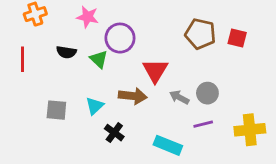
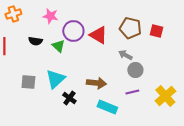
red triangle: (155, 71) -> (98, 35), moved, turned -30
brown arrow: (133, 96) -> (96, 83), moved
gray arrow: (179, 97) -> (125, 55), moved
cyan triangle: (95, 106) -> (55, 79), size x1.5
yellow cross: (250, 130) -> (165, 96), turned -35

